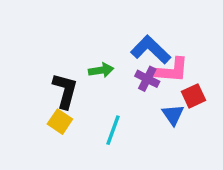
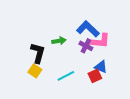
red square: (193, 96) -> (95, 76), moved
blue triangle: (173, 115) -> (101, 67), turned -32
cyan line: (113, 130) -> (66, 76), turned 42

